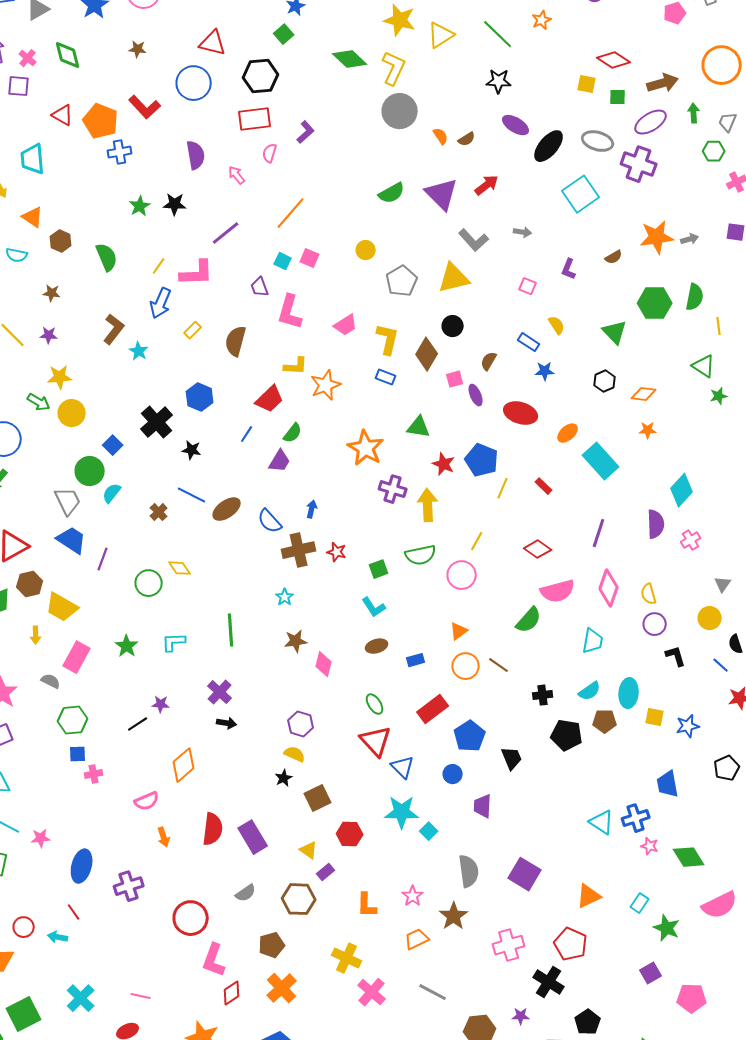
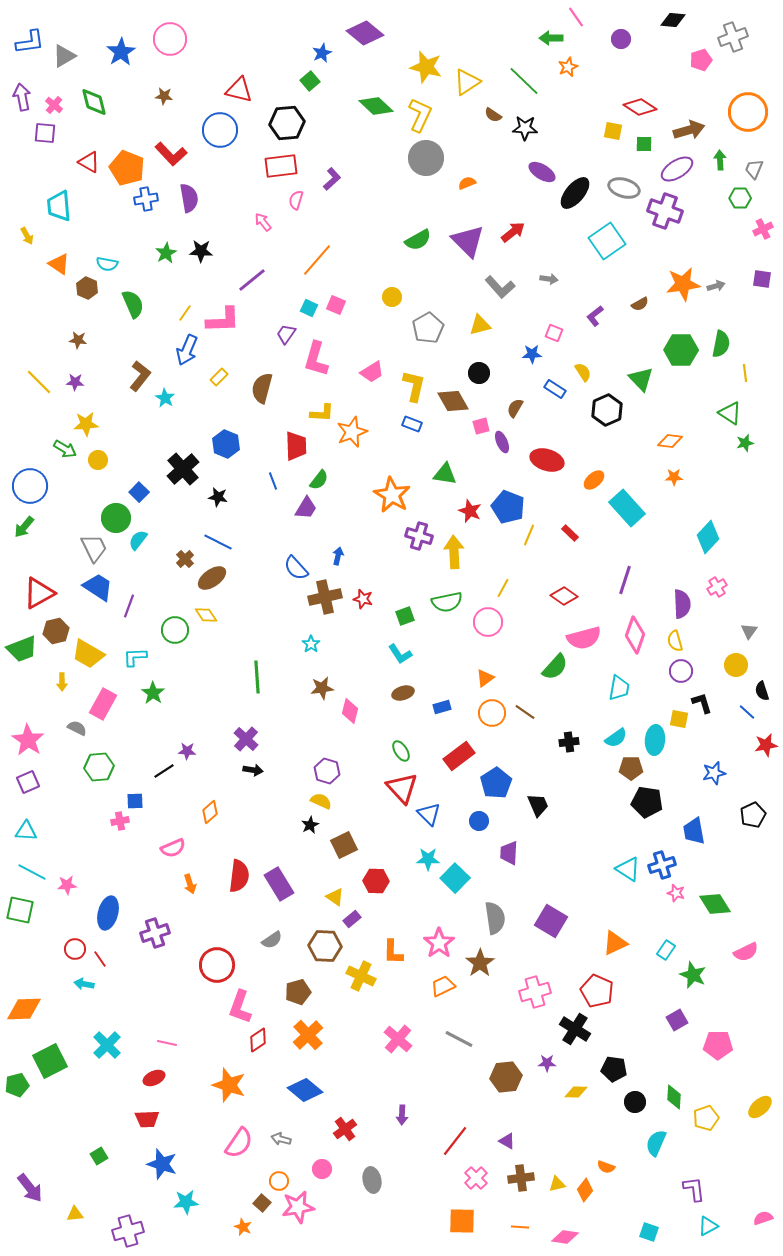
orange semicircle: (441, 136) -> (467, 183), turned -78
brown semicircle: (467, 139) -> (493, 115), moved, turned 66
purple semicircle: (196, 155) -> (189, 198), moved
cyan semicircle: (17, 255) -> (107, 264), moved
purple L-shape: (569, 269) -> (595, 316), turned 30
yellow triangle: (454, 278) -> (480, 325), size x0.7
purple trapezoid: (260, 287) -> (286, 334), turned 55
brown diamond: (427, 354) -> (453, 401), turned -60
blue star: (545, 371) -> (532, 354), moved
black hexagon: (605, 381) -> (607, 410), moved, size x1.4
red trapezoid: (270, 399) -> (296, 446), turned -48
yellow circle: (72, 413) -> (98, 460), size x0.7
blue line: (247, 434) -> (273, 481), turned -54
brown ellipse: (227, 509) -> (212, 578), moved
purple semicircle: (656, 524) -> (682, 604), moved
cyan L-shape: (174, 642) -> (135, 657), moved
yellow square: (655, 717) -> (679, 719), moved
black pentagon: (567, 735) -> (647, 802), moved
blue square: (78, 754) -> (135, 801), moved
orange diamond: (184, 765) -> (210, 812), size x0.7
cyan star: (402, 812) -> (428, 859), size x0.7
cyan square: (429, 831) -> (455, 878), size x1.6
pink star: (413, 896) -> (439, 943), size x1.4
pink semicircle: (720, 905) -> (746, 952), size x0.7
red circle: (24, 927) -> (75, 949), moved
yellow cross: (347, 958) -> (361, 976), moved
black pentagon: (588, 1022) -> (614, 1069), turned -30

